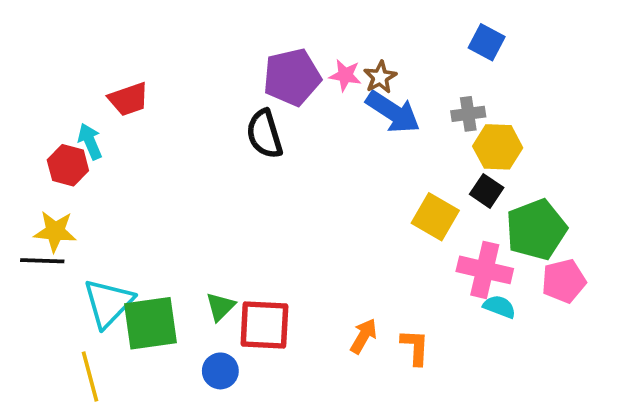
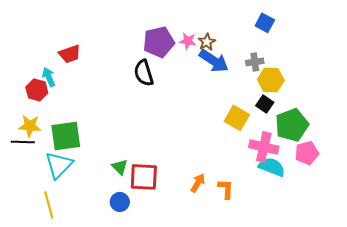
green triangle: (220, 307) -> (120, 167), turned -30
cyan semicircle: (499, 307) -> (272, 167), size x1.5
green square: (151, 323) -> (66, 136), moved

